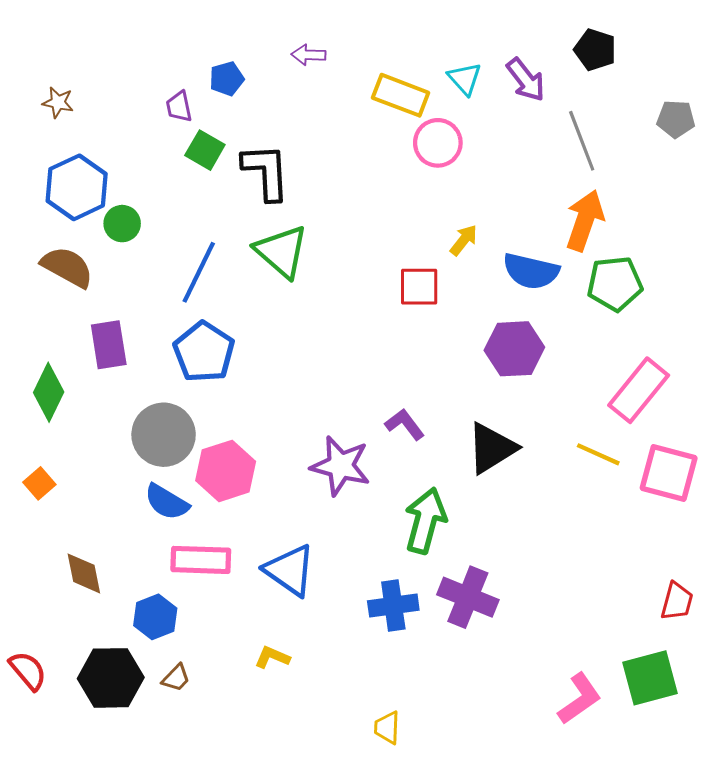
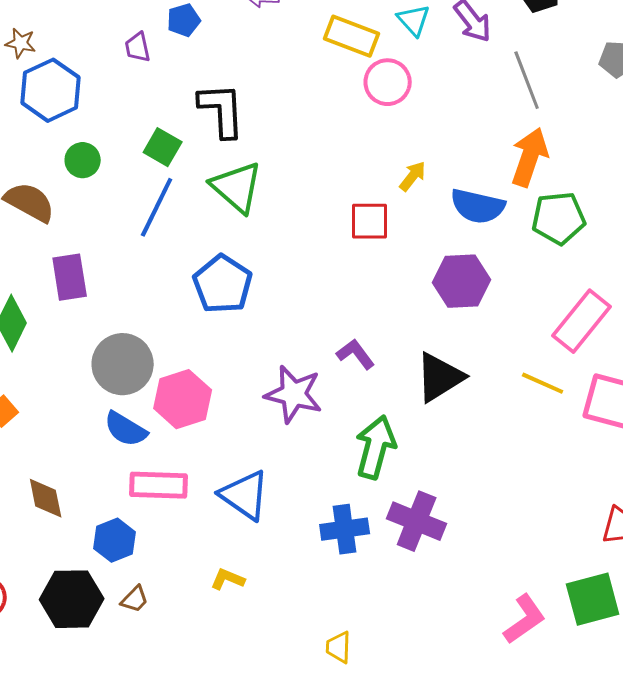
green square: (205, 150) -> (163, 147), moved
blue hexagon: (77, 187) -> (51, 90), moved
blue pentagon: (204, 352) -> (223, 284), moved

